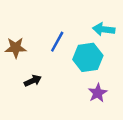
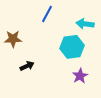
blue line: (57, 42) -> (47, 14), moved

